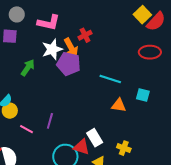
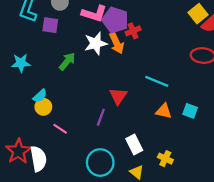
purple pentagon: (69, 64) -> (115, 20), moved
cyan square: (143, 95) -> (190, 111), moved
purple line: (50, 121) -> (101, 117), moved
red triangle: (82, 147) -> (118, 96), moved, turned 42

